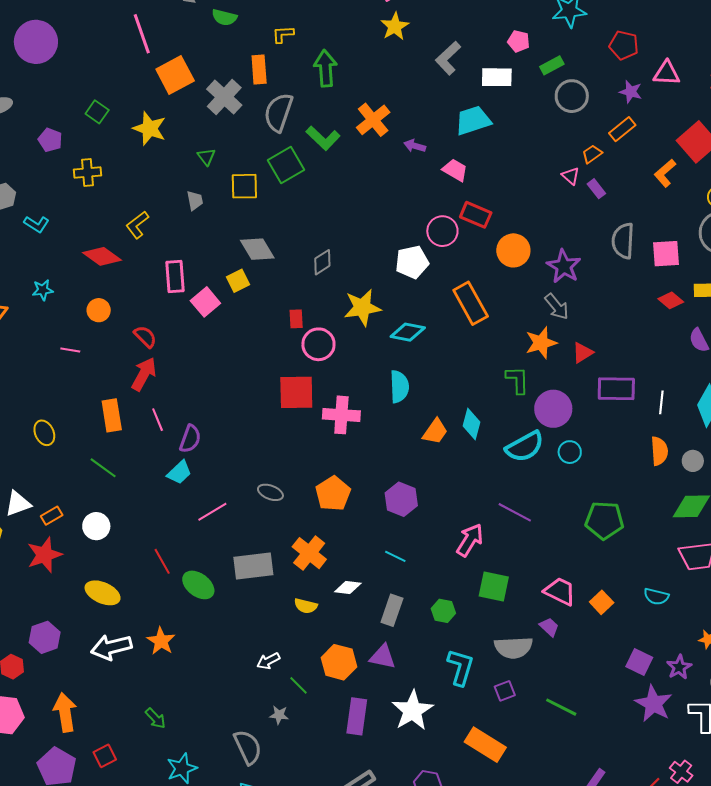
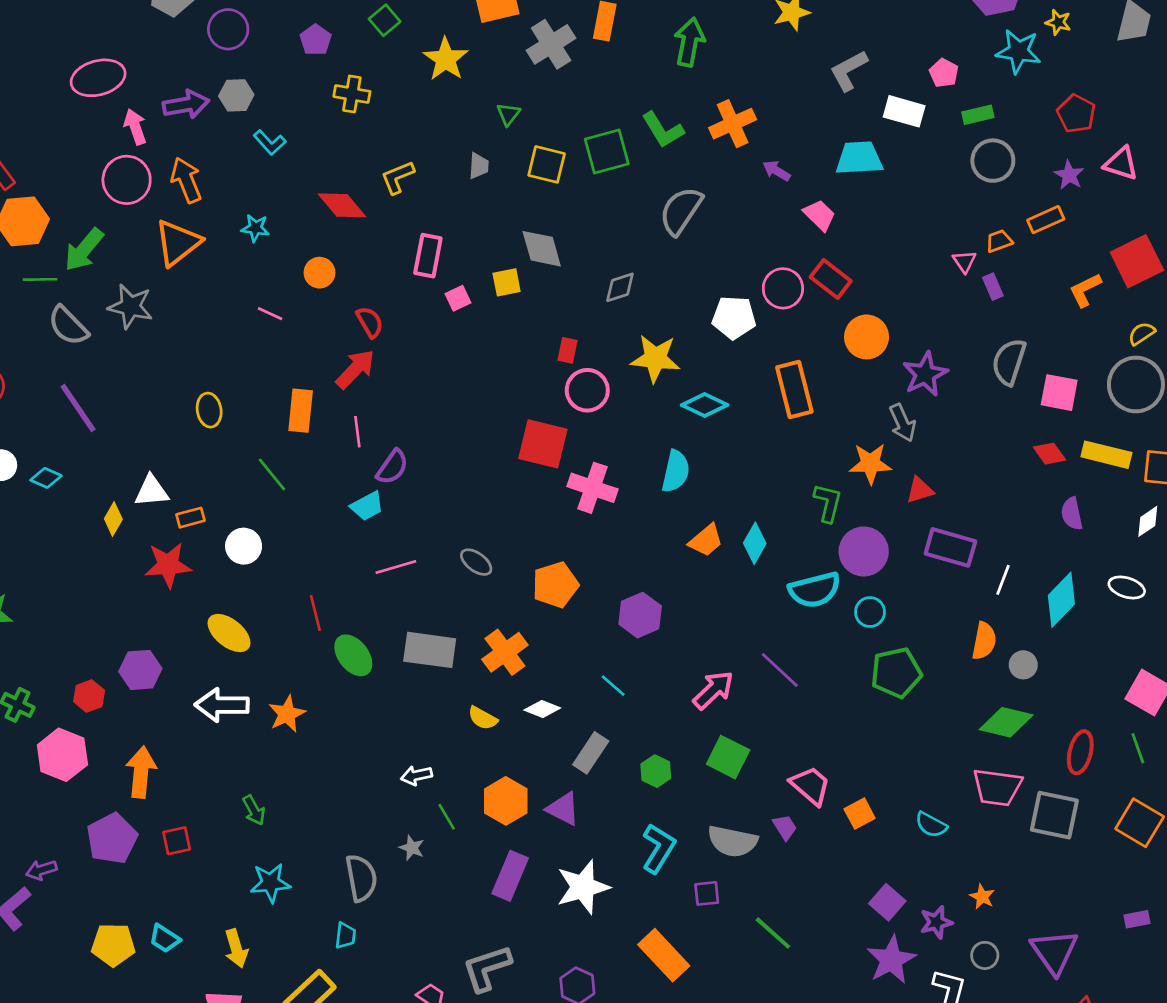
gray semicircle: (279, 112) -> (681, 211), moved
pink square: (205, 302) -> (458, 298), size x0.7
green pentagon: (604, 520) -> (896, 673), moved, turned -30

